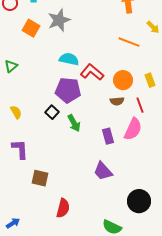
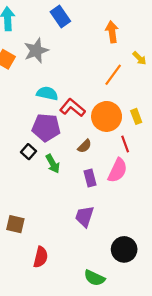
orange line: (129, 42) -> (113, 75), turned -75
orange circle: (123, 80) -> (107, 116), size x1.4
brown semicircle: (117, 101) -> (85, 146), moved, turned -40
purple trapezoid: (103, 171) -> (85, 216), turned 60

